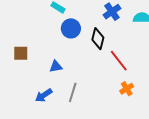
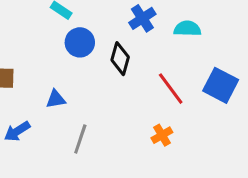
red line: (119, 61) -> (171, 89), moved
blue arrow: (44, 95) -> (17, 131), moved

